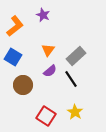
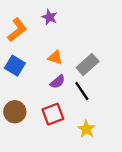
orange triangle: (48, 50) -> (55, 58), turned -48
brown circle: (23, 85) -> (15, 112), moved
red square: (46, 116) -> (53, 114), moved, turned 36

